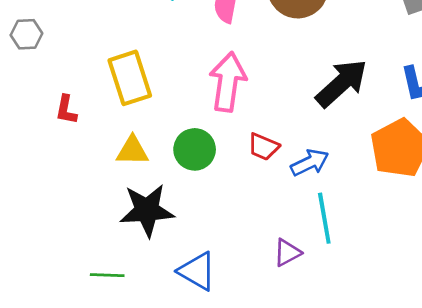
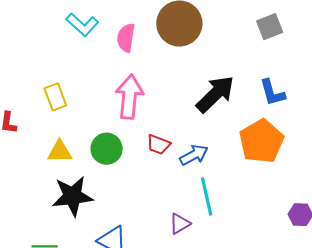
yellow rectangle: (130, 78) -> (55, 97), size x0.7

